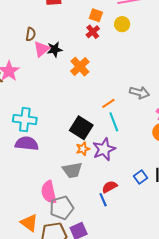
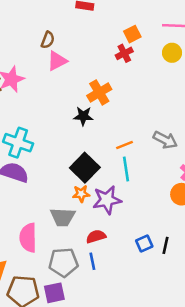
orange square: (96, 15) -> (132, 34), turned 32
yellow circle: (122, 24) -> (172, 53), moved
black star: (55, 49) -> (83, 116), moved
red semicircle: (110, 187) -> (96, 236), moved
gray pentagon: (62, 208) -> (63, 262), moved

